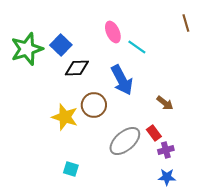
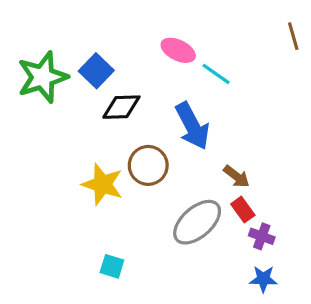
pink ellipse: (113, 32) -> (178, 50), turned -40
brown arrow: (165, 103) -> (237, 176), moved
purple cross: (166, 150) -> (262, 236), turned 35

